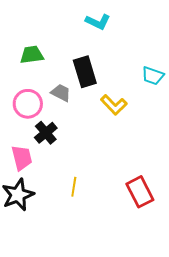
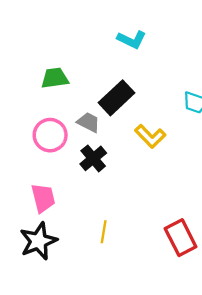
black rectangle: (85, 72) -> (116, 98), turned 64
black cross: (46, 133) -> (93, 158), moved

